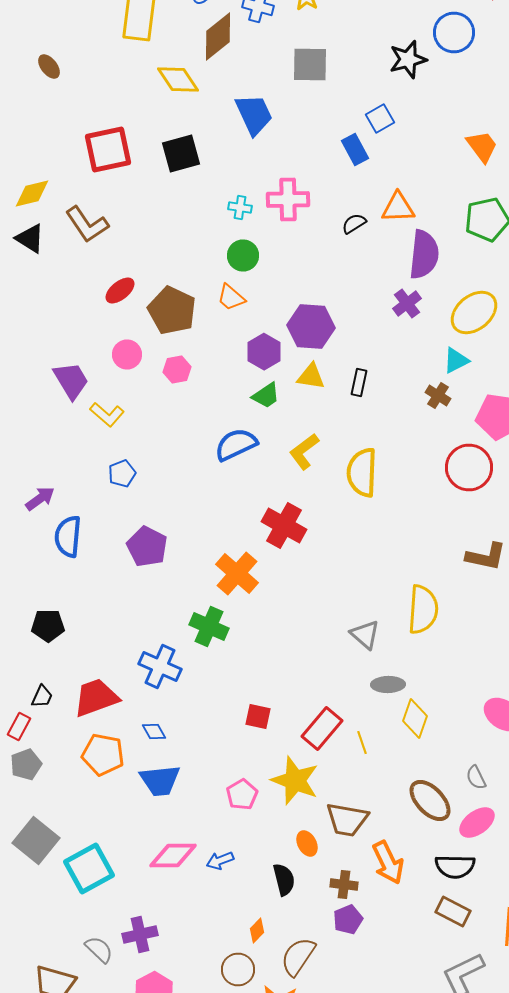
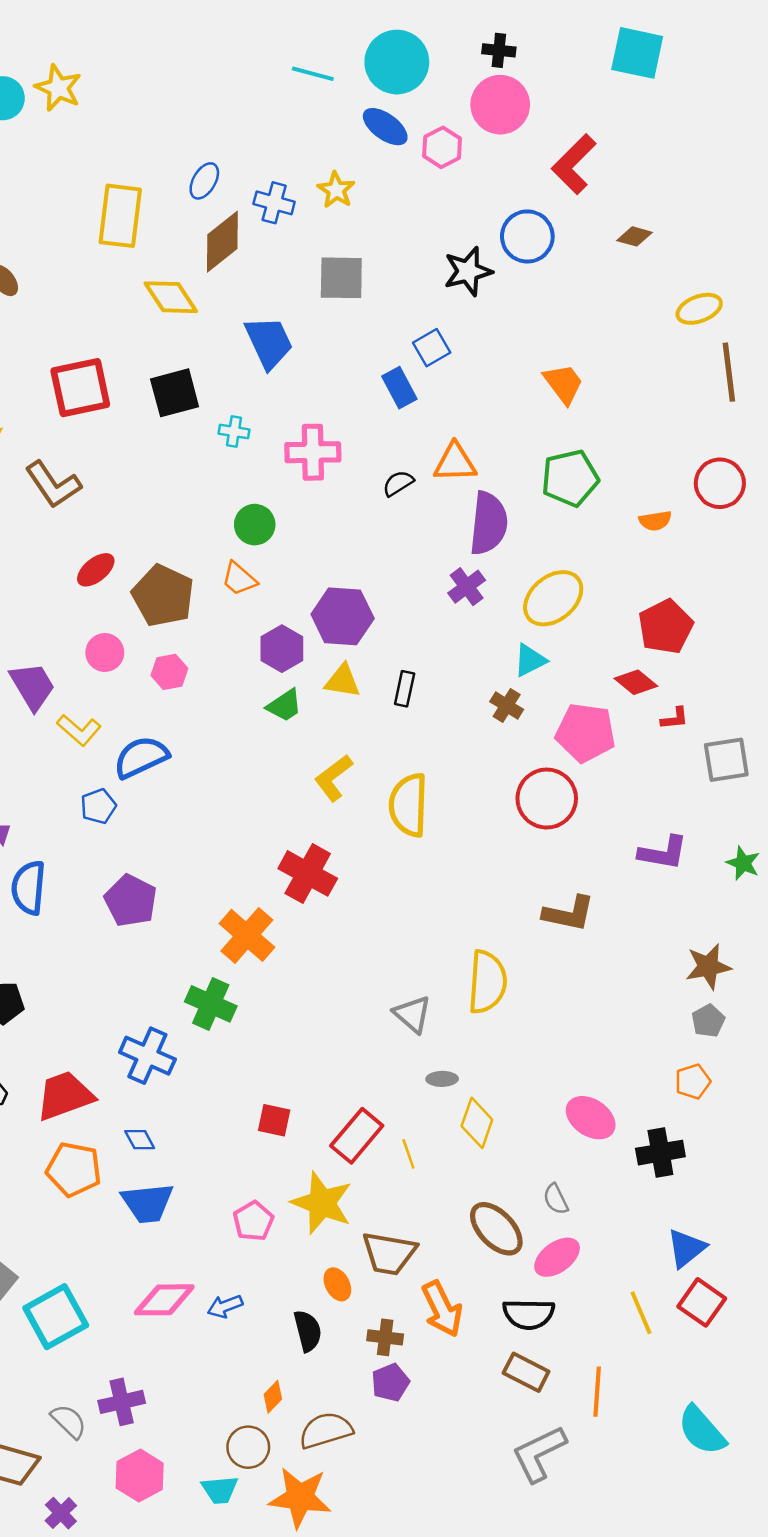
cyan cross: (240, 208) -> (234, 432), moved
blue semicircle: (236, 444) -> (141, 757), moved
gray ellipse: (388, 684) -> (442, 1079), size x0.7
brown semicircle: (298, 956) -> (326, 1430), turned 39

